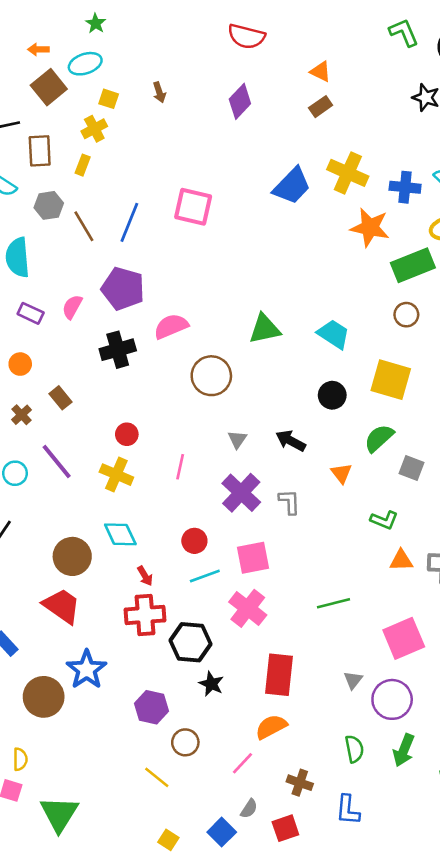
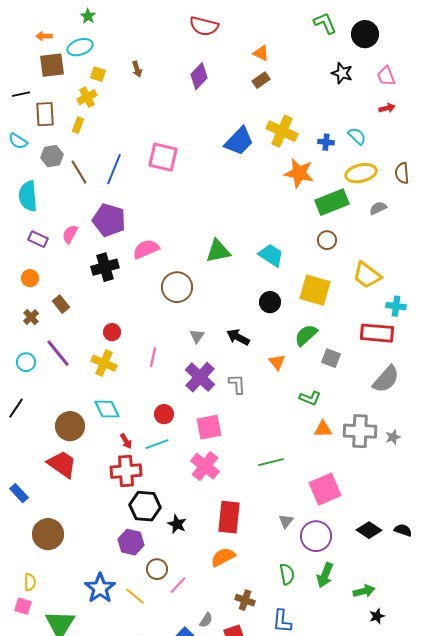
brown square: (49, 87) -> (52, 65), turned 32
blue cross: (405, 187) -> (326, 142), size x0.7
cyan line: (205, 576) -> (157, 444), moved
black hexagon: (191, 642) -> (145, 506), moved
blue star: (87, 670) -> (100, 588), moved
pink line: (243, 763) -> (178, 585), moved

